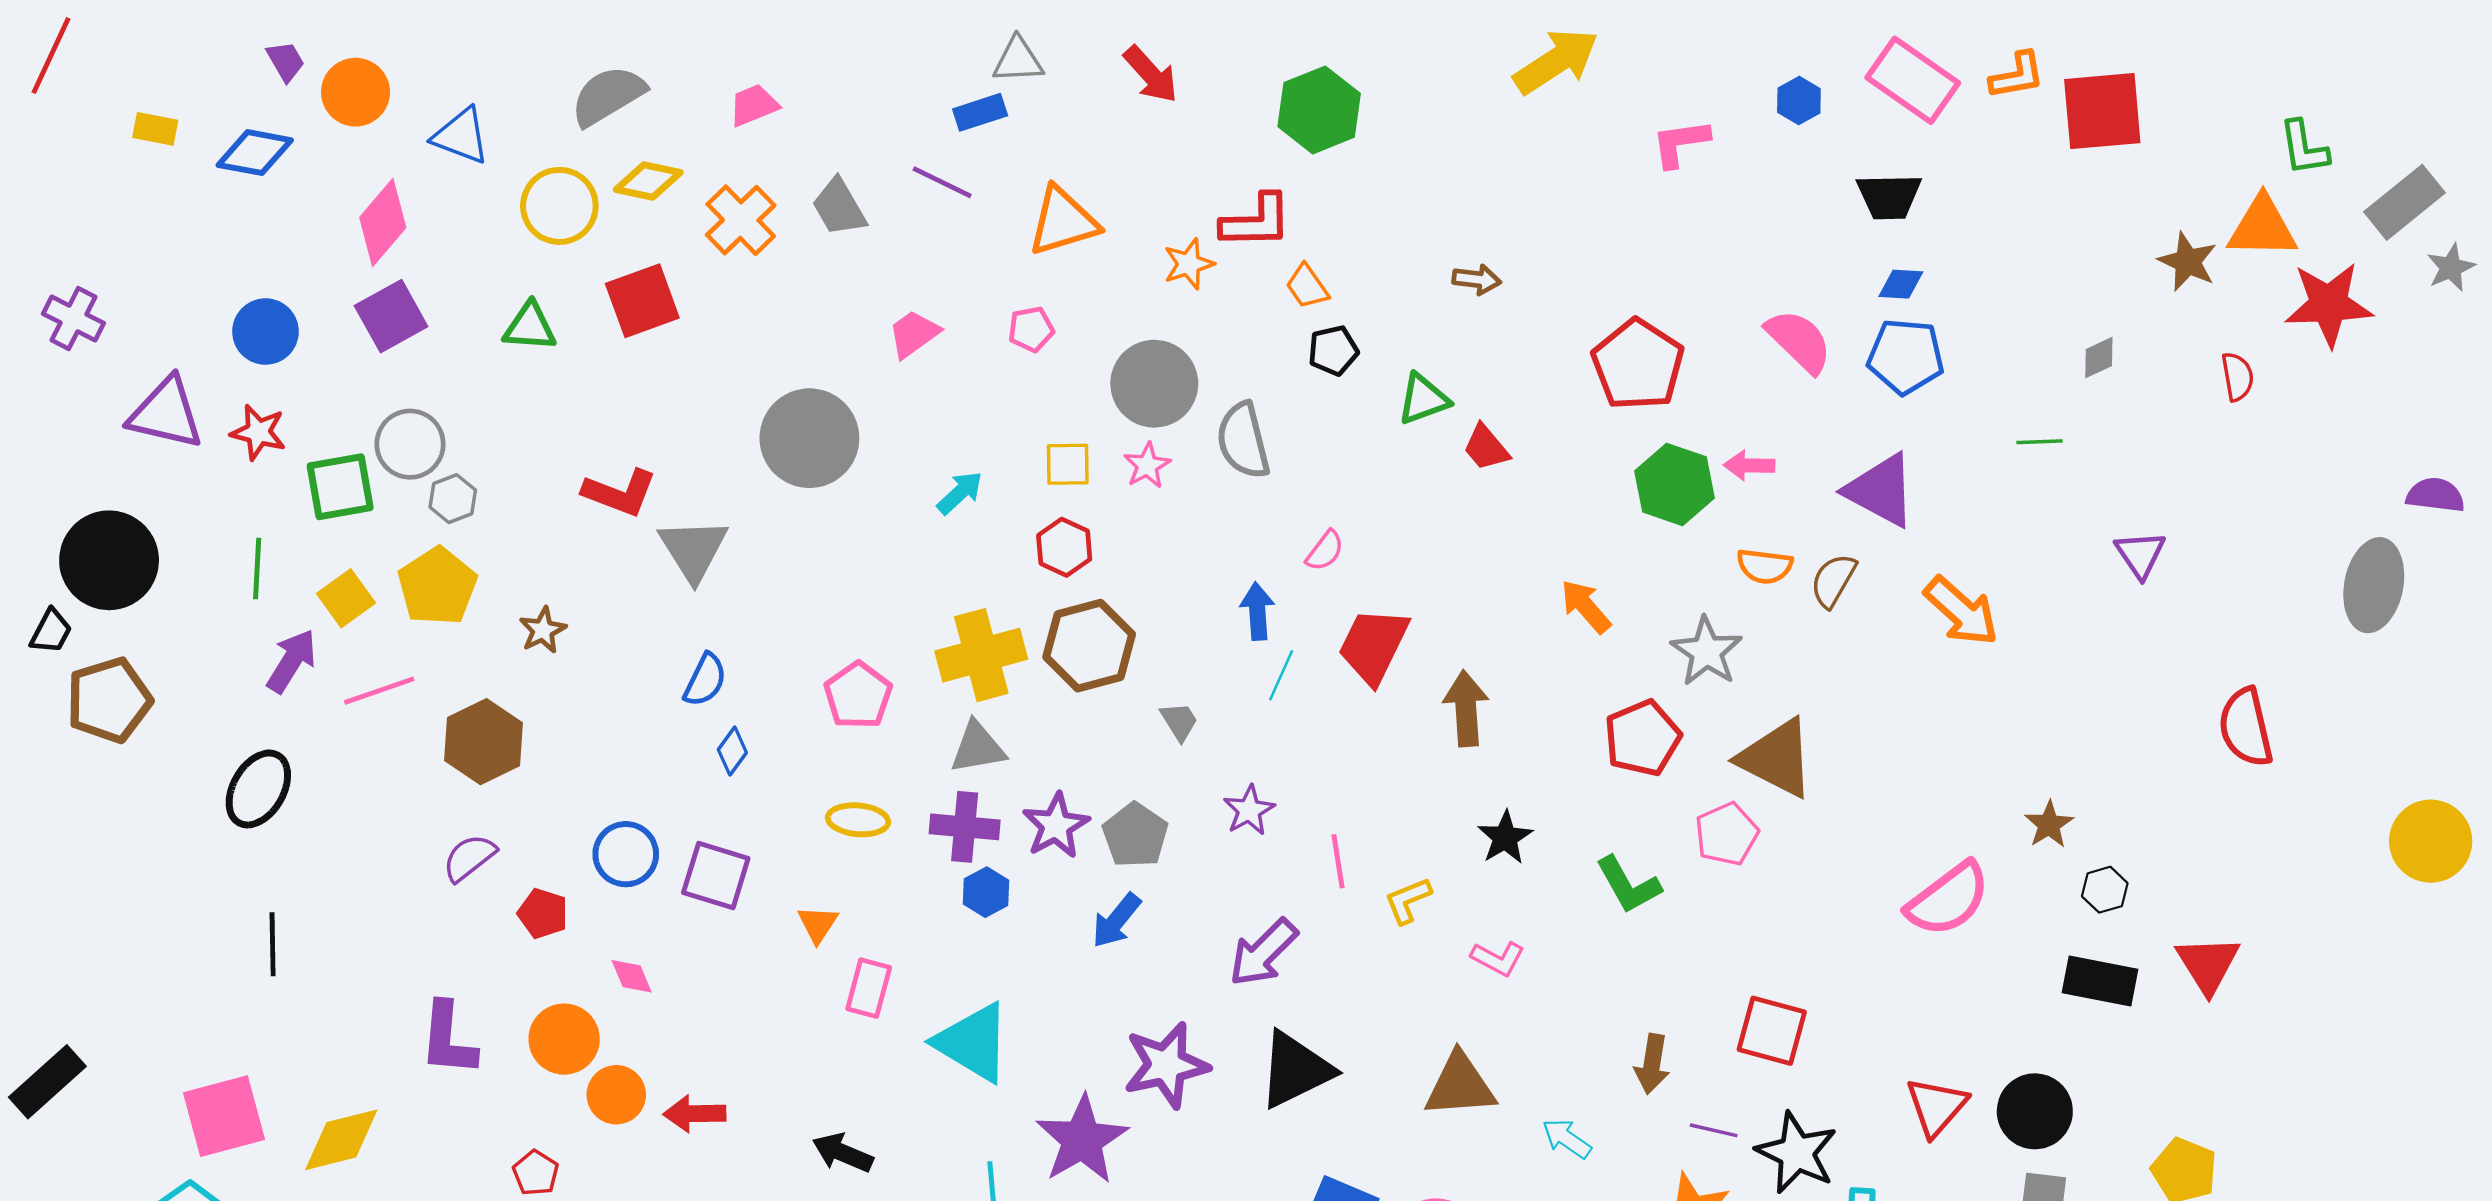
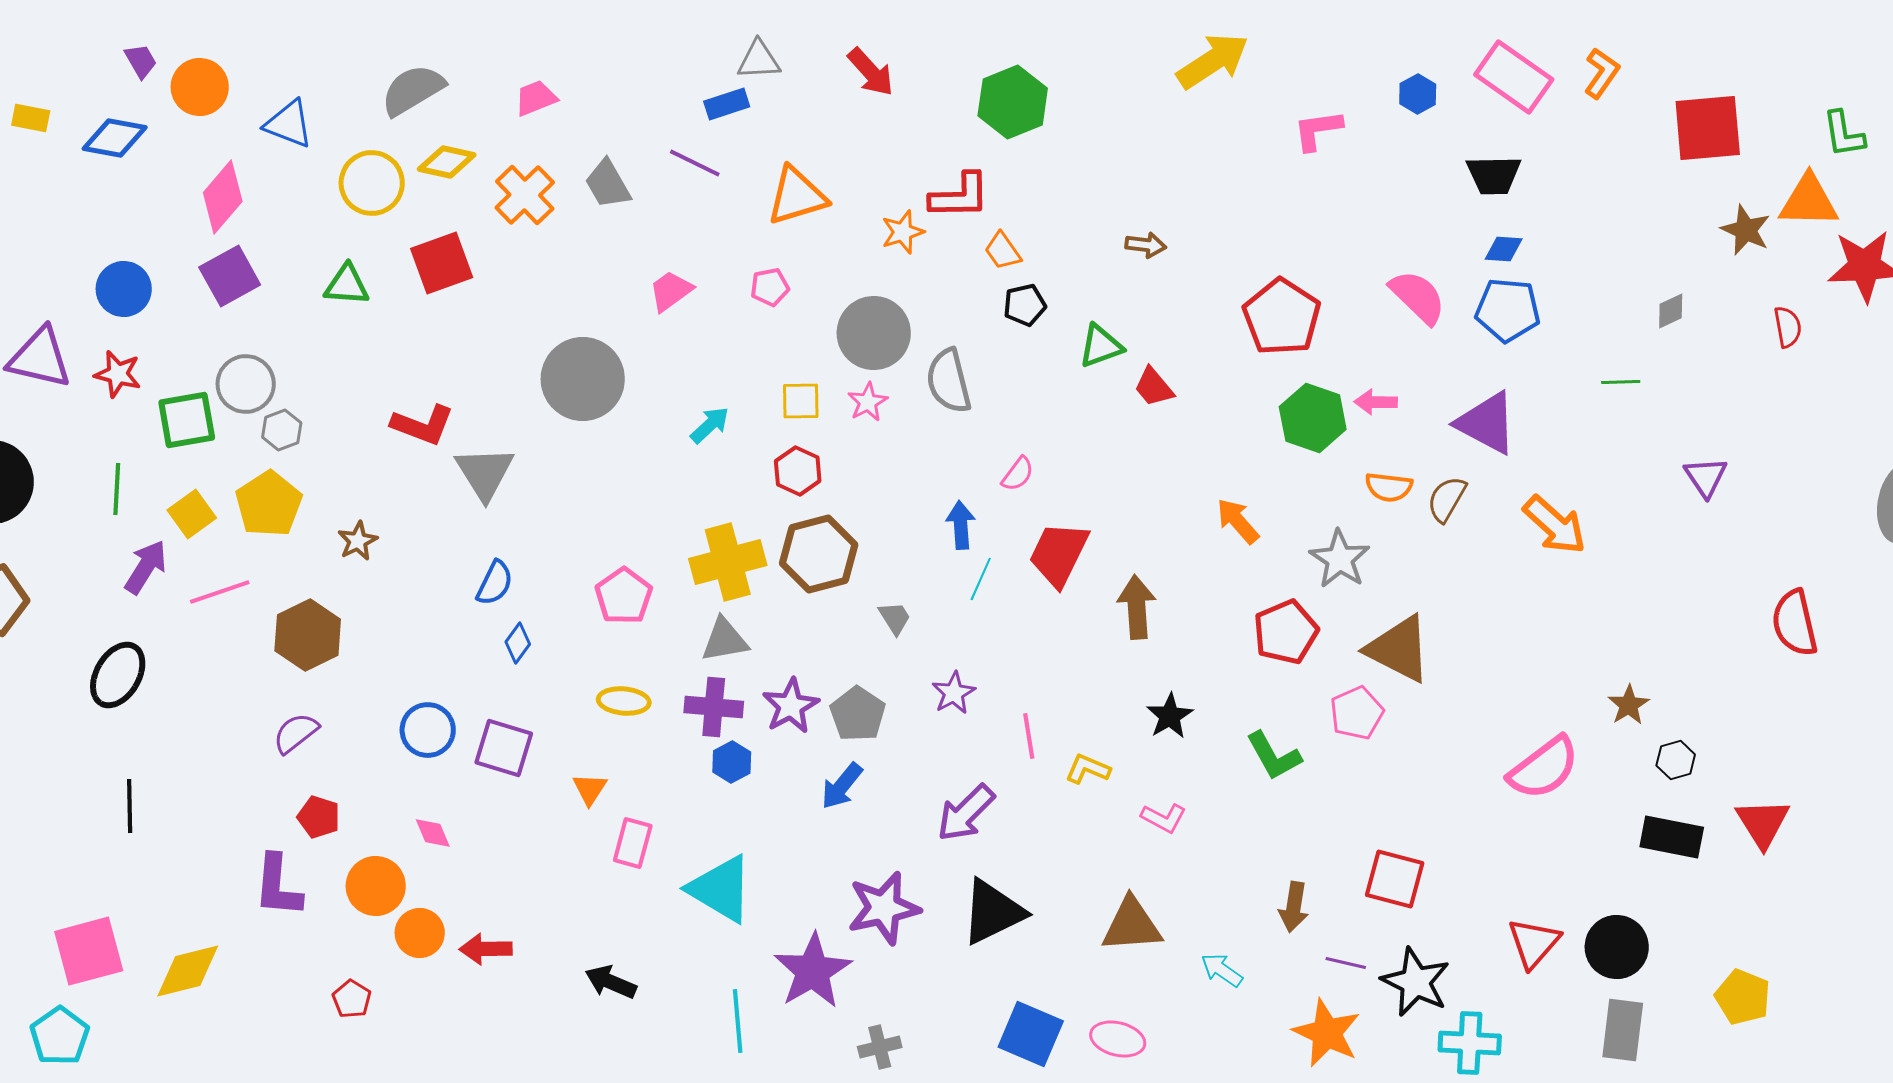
orange L-shape: (2017, 76) -> (1602, 73), turned -45
red square: (2102, 111) -> (1708, 128), moved
yellow L-shape: (1408, 900) -> (1088, 769), turned 45
red pentagon: (543, 913) -> (319, 817), moved

